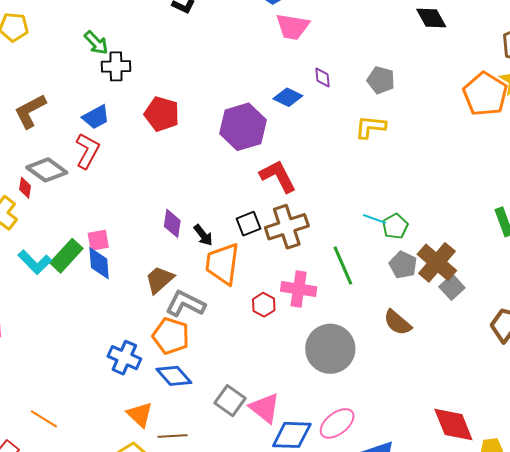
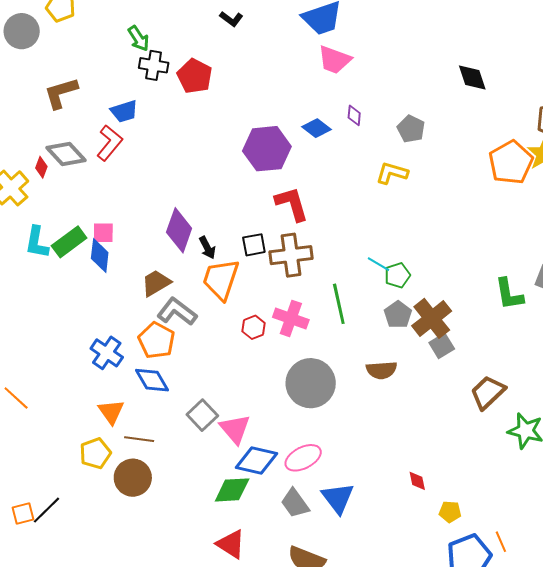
red pentagon: (162, 114) -> (195, 76), moved
purple diamond: (172, 223) -> (179, 230), size x1.5
cyan L-shape: (35, 262) -> (37, 242), turned 44
brown semicircle: (397, 323) -> (382, 370), turned -56
red diamond: (453, 425) -> (417, 481), size x0.5

